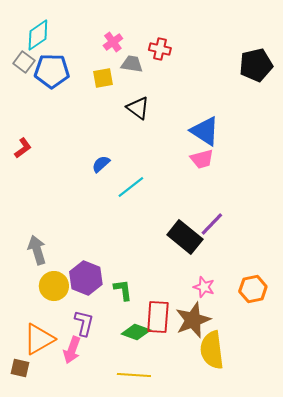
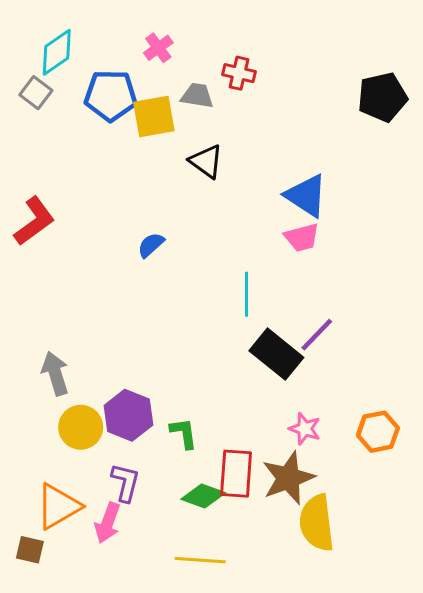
pink cross: (113, 42) -> (158, 48), moved
blue pentagon: (52, 71) -> (111, 96), moved
yellow square: (103, 78) -> (154, 116), size x1.4
red L-shape: (23, 148) -> (34, 221), size x1.6
cyan line: (131, 187) -> (247, 294), moved, turned -52

